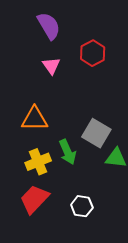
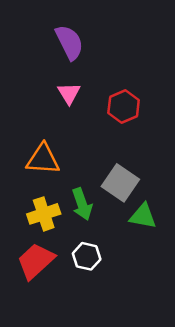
red hexagon: (93, 53) -> (124, 106), moved
white hexagon: (82, 206) -> (87, 256), moved

